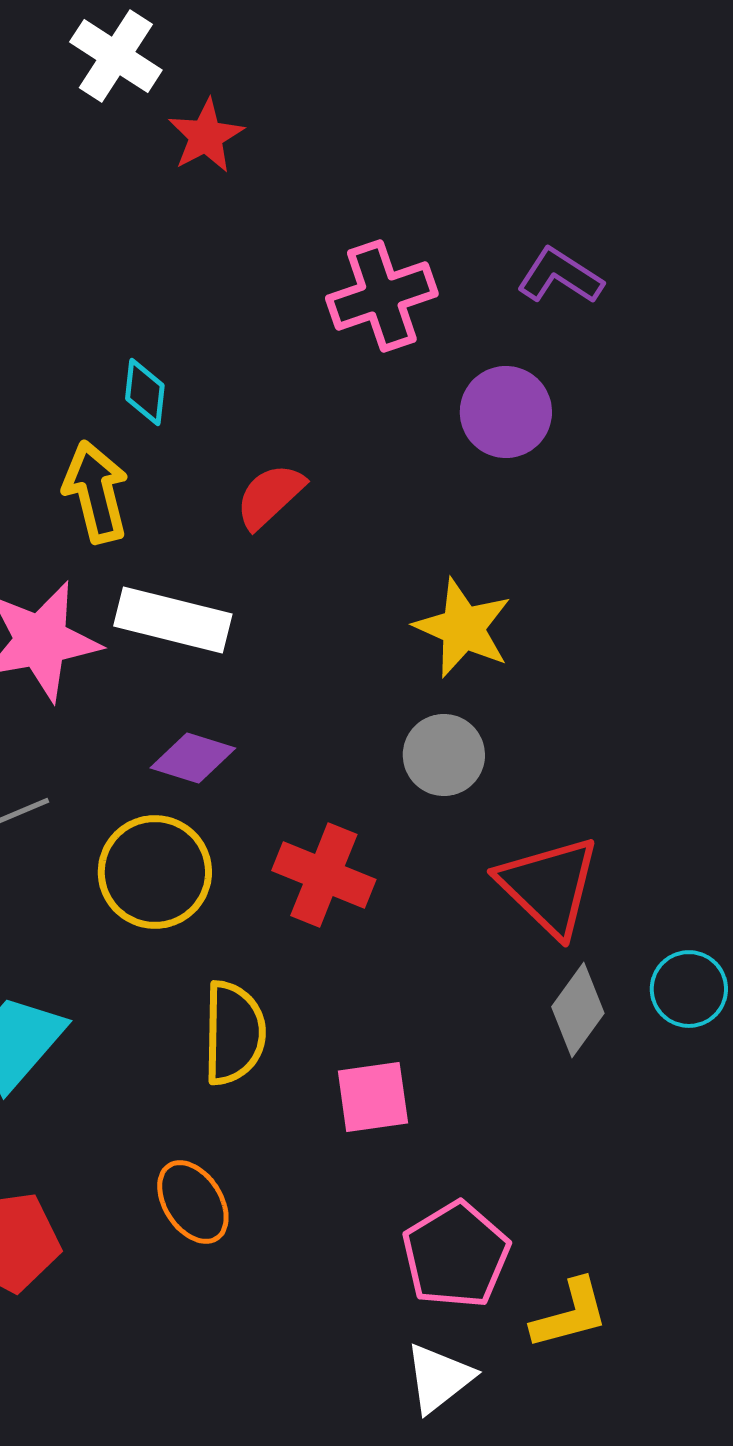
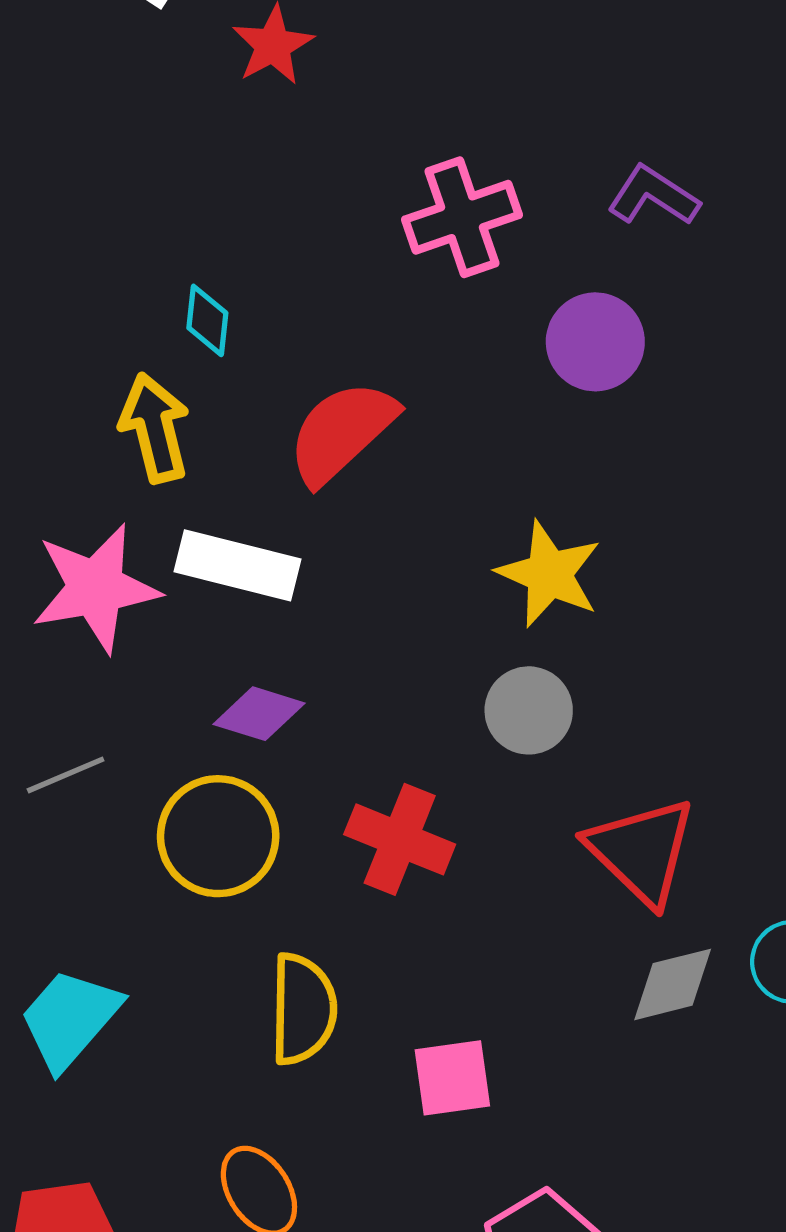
red semicircle: (270, 496) -> (342, 432), size x1.5
gray diamond: (578, 1010) -> (673, 984), turned 40

